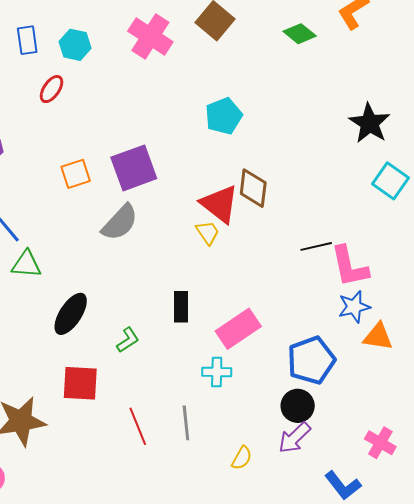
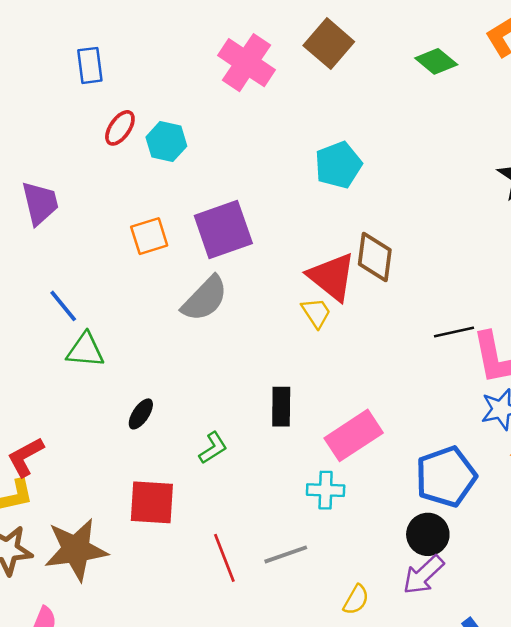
cyan hexagon: (75, 45) -> (166, 142), moved
black ellipse: (71, 314) -> (141, 414), size x0.6
gray line: (186, 423) -> (286, 554), turned 76

